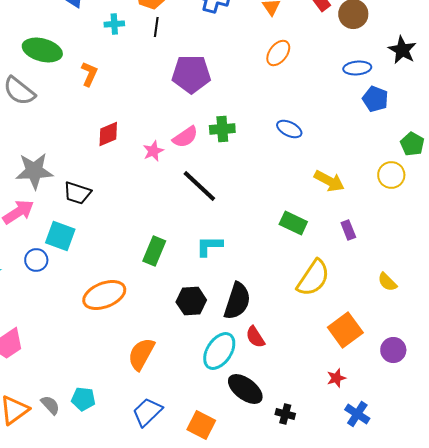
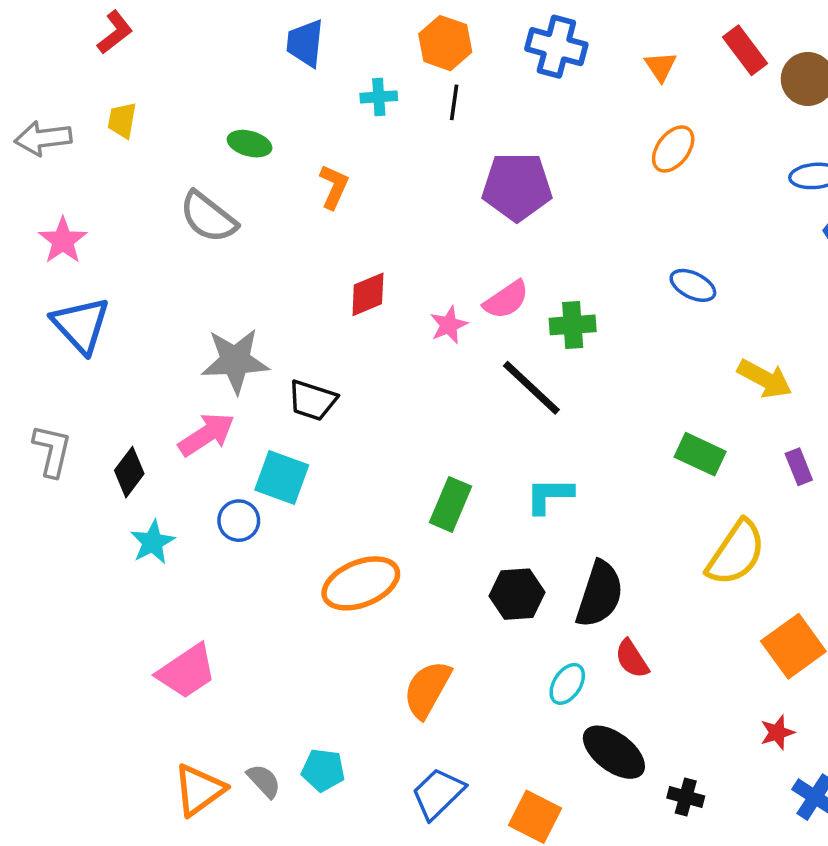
green ellipse: (42, 50) -> (250, 144), size x0.6
green cross: (222, 129) -> (573, 325), moved
cyan ellipse: (219, 351) -> (567, 684), size x0.6

